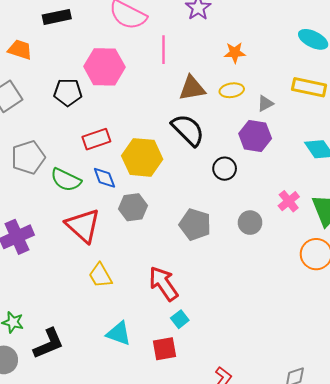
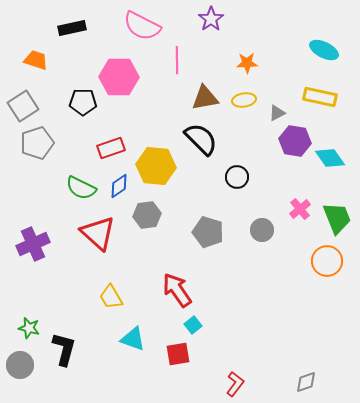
purple hexagon: (255, 136) -> (295, 141), moved
gray pentagon: (28, 157) -> (37, 143), moved
blue diamond: (104, 178) -> (119, 186), turned 75
yellow trapezoid: (100, 275) -> (111, 297), moved
black L-shape: (49, 344) -> (64, 349), turned -52

